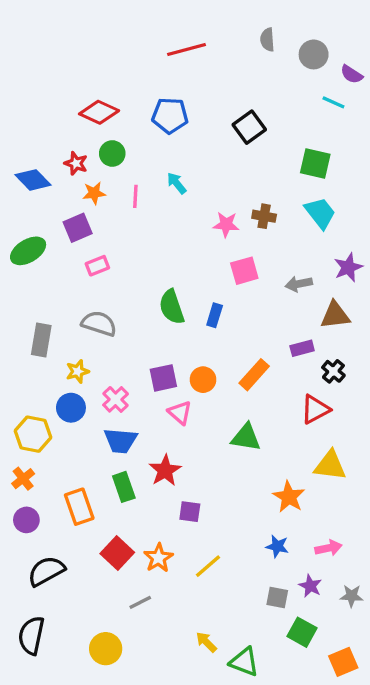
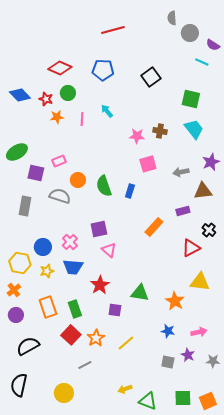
gray semicircle: (267, 40) -> (172, 18), moved
blue diamond: (33, 180) -> (20, 95), moved
purple square: (78, 228) -> (36, 173), moved, turned 36
yellow star: (78, 371) -> (47, 271), moved
black cross: (333, 371) -> (209, 230), moved
orange circle: (203, 380) -> (78, 180), moved
green triangle: (246, 437) -> (140, 293), moved
green rectangle: (124, 487) -> (75, 309), moved
green square: (302, 632) -> (183, 398), moved, turned -30
yellow arrow: (206, 642) -> (125, 389), turned -64

